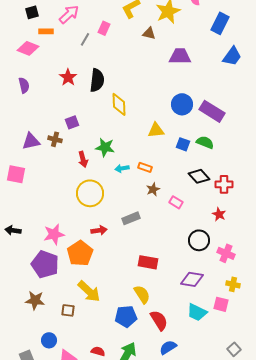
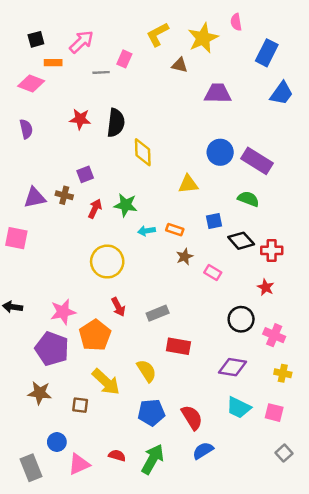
gray line: (85, 39) -> (101, 72), turned 56
red star: (68, 77) -> (80, 119), turned -30
blue square: (183, 144) -> (214, 221), moved, turned -32
red arrow: (83, 159) -> (95, 209), moved, turned -140
gray rectangle: (131, 218) -> (158, 313), moved
red arrow: (99, 230) -> (118, 307), turned 70
yellow semicircle: (142, 294) -> (146, 371), moved
pink square: (221, 304) -> (274, 413), moved

